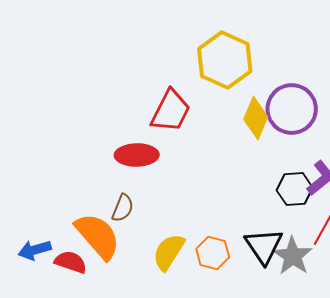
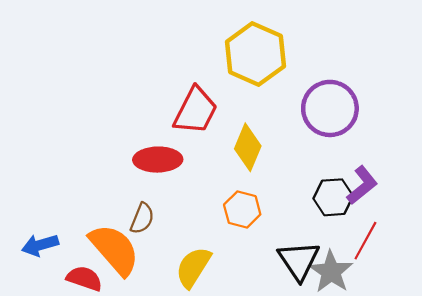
yellow diamond: (256, 118) -> (248, 147), moved
blue arrow: (35, 250) -> (40, 245), moved
orange hexagon: (213, 253) -> (242, 210), moved

